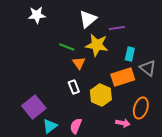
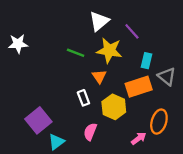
white star: (37, 15) -> (18, 44), moved
purple line: (117, 28) -> (132, 31), turned 56
orange triangle: (79, 63) -> (99, 76), moved
pink arrow: (123, 123) -> (139, 138), turned -48
pink semicircle: (76, 126) -> (90, 132), moved

